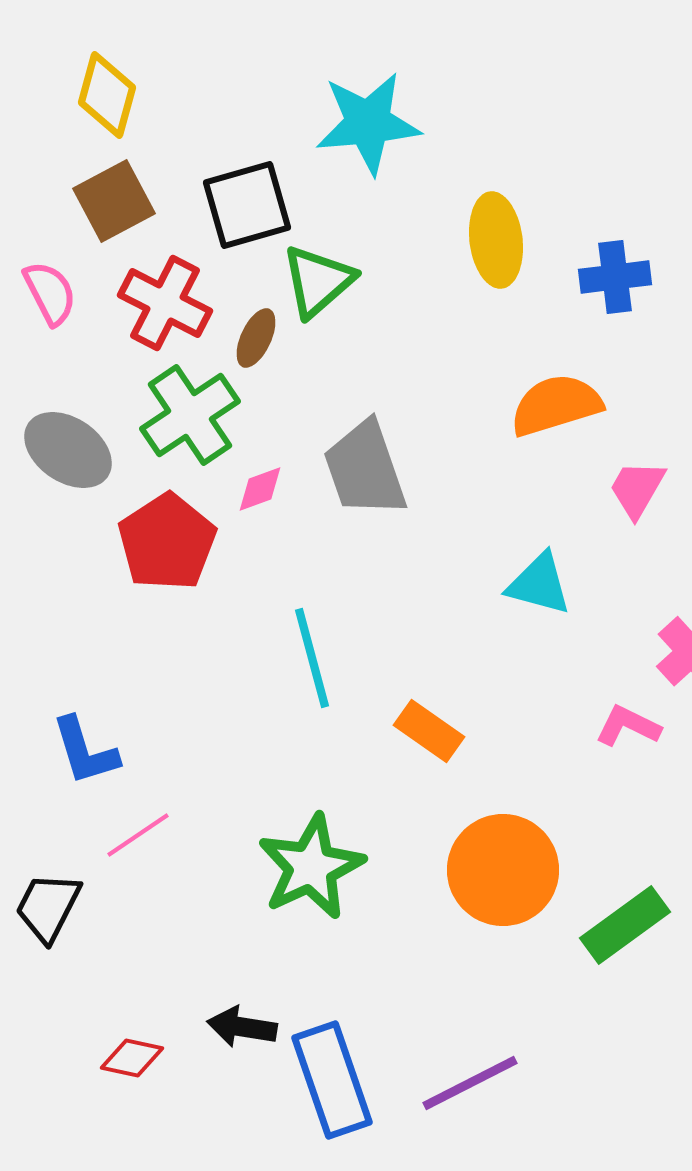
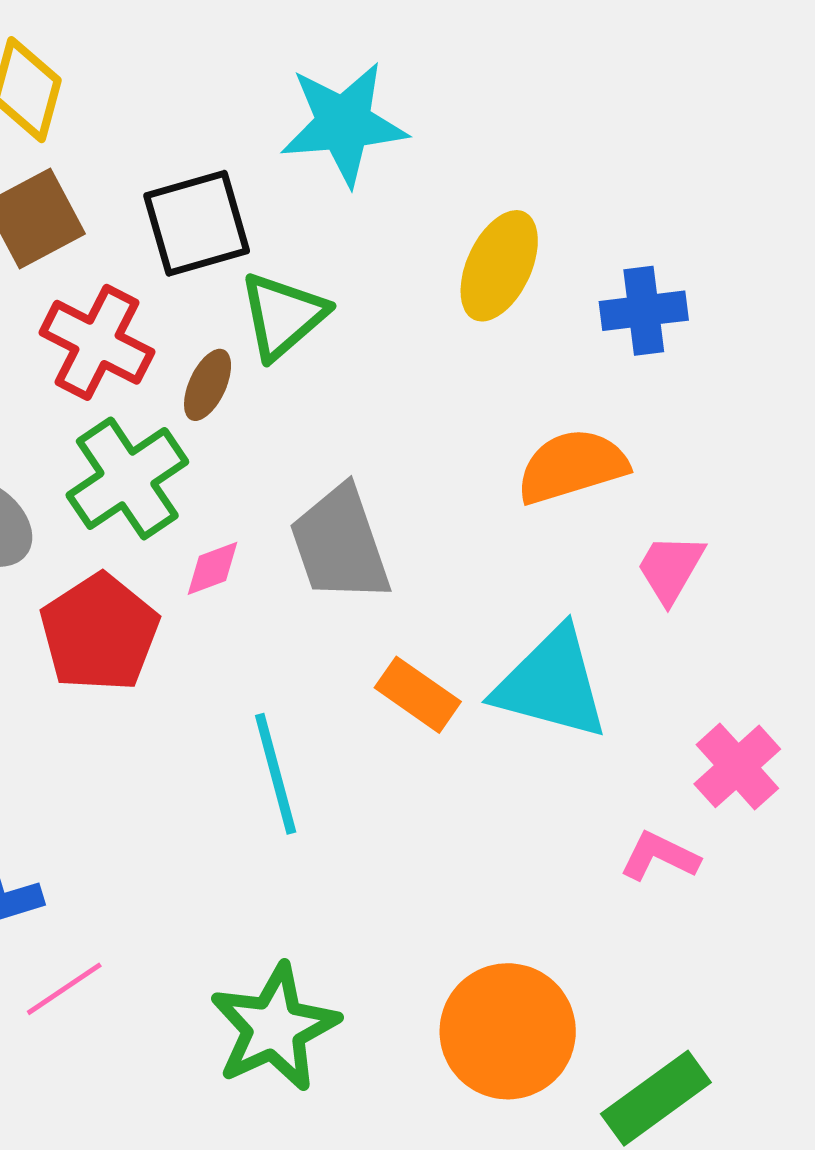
yellow ellipse: (496, 240) -> (499, 266), turned 32
cyan triangle: (539, 584) -> (551, 684), size x1.5
orange rectangle: (429, 731) -> (418, 695), moved

